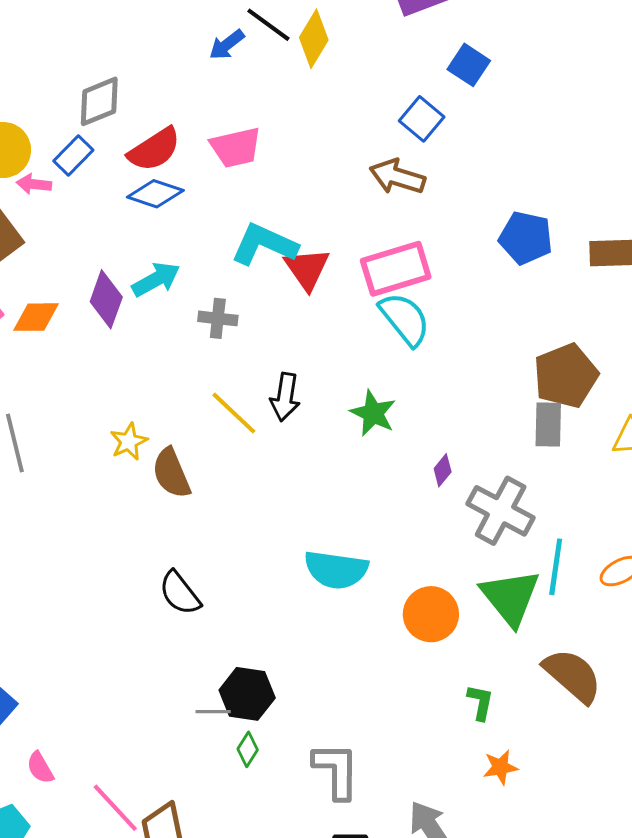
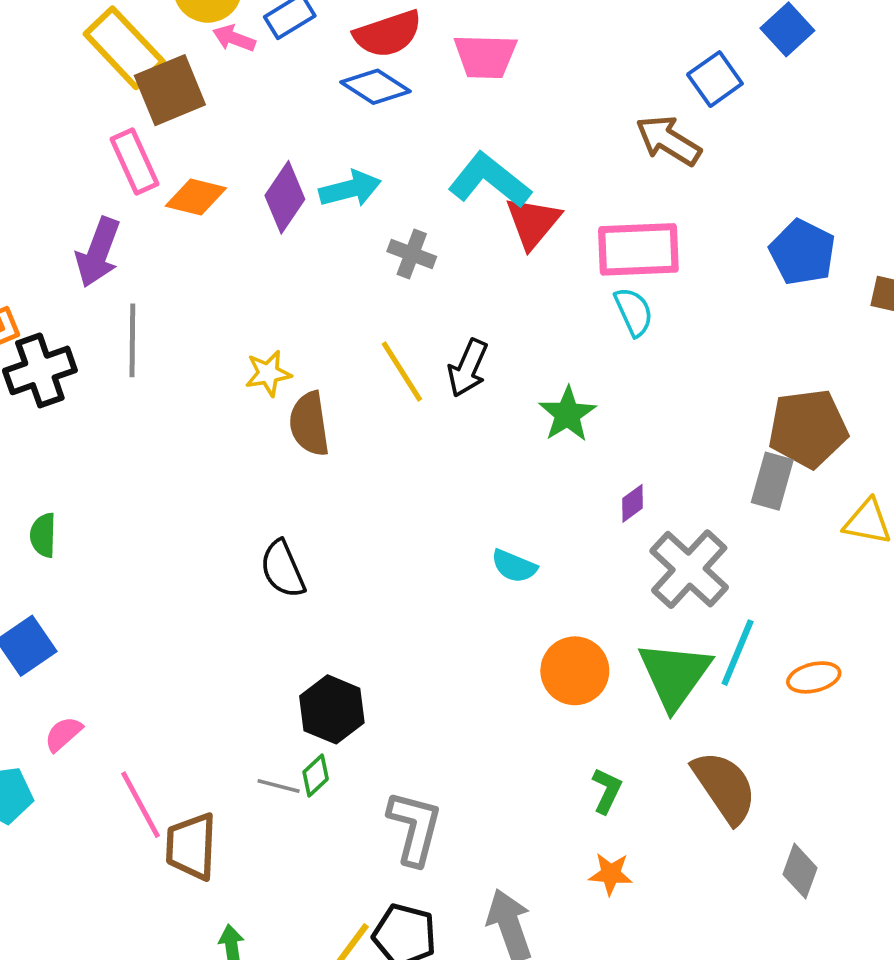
cyan semicircle: (405, 319) -> (634, 312), size x0.7
cyan semicircle: (336, 570) -> (514, 566), moved, size x0.6
gray line: (213, 712) -> (279, 786), moved
pink semicircle: (40, 768) -> (63, 734), turned 64

